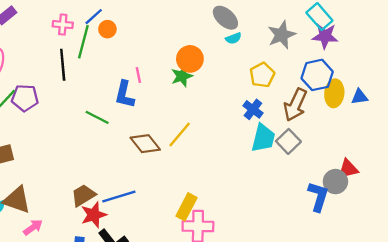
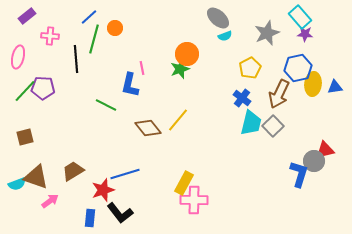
blue line: (94, 17) -> (89, 17), moved
pink cross: (63, 25) -> (50, 36), moved
purple star: (325, 36) -> (305, 34), size x0.7
brown trapezoid: (83, 195) -> (73, 171), moved

